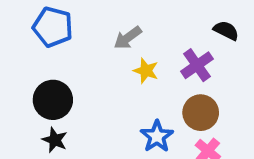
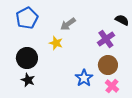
blue pentagon: (53, 27) -> (27, 18), turned 30
yellow star: (146, 71) -> (56, 43), moved

